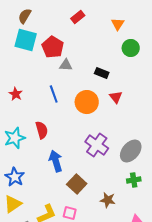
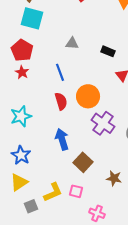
red pentagon: (53, 47) -> (22, 50), moved
orange circle: (87, 102) -> (88, 96), moved
red semicircle: (42, 130) -> (61, 101), moved

